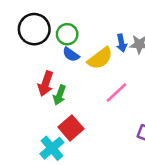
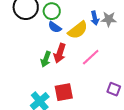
red arrow: (46, 84) -> (60, 53), moved
red square: (71, 128) -> (64, 92), moved, turned 30

